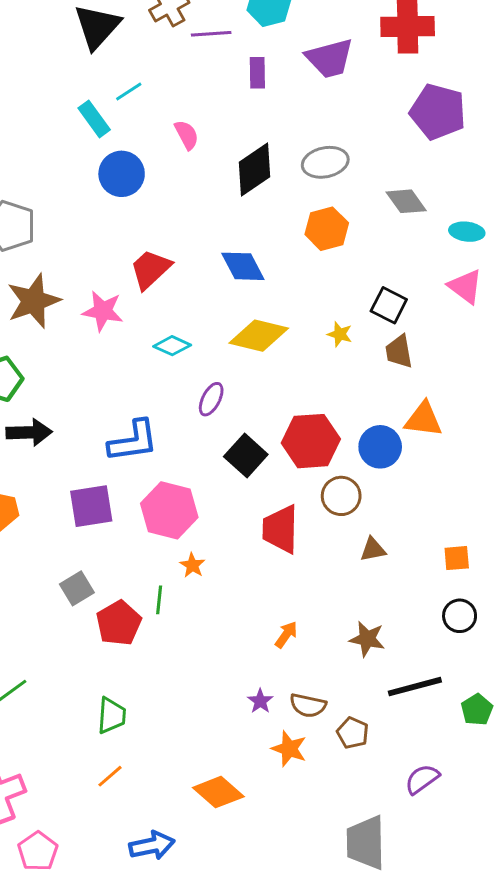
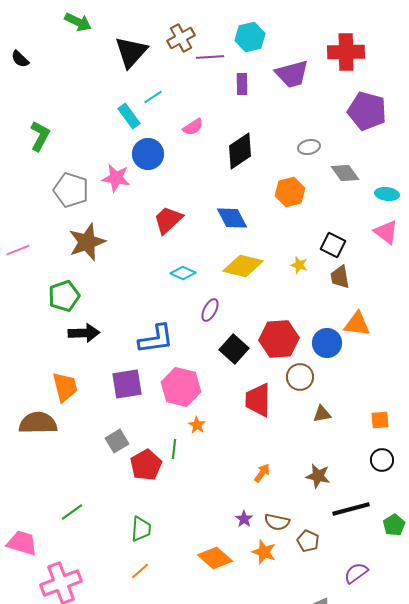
pink semicircle: (187, 135) -> (193, 127), turned 85
gray ellipse: (325, 162) -> (309, 147), moved, size x0.7
pink star: (103, 311) -> (116, 178), moved
orange diamond: (218, 792) -> (215, 558), moved

